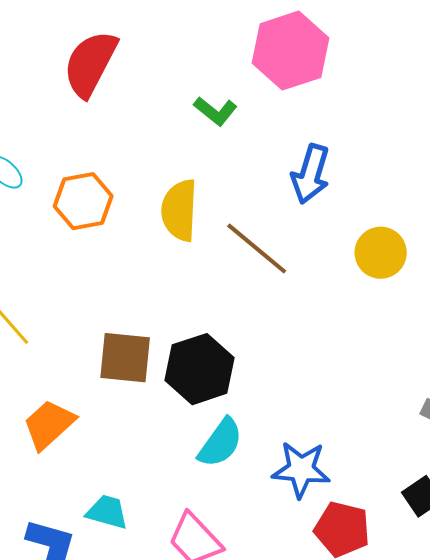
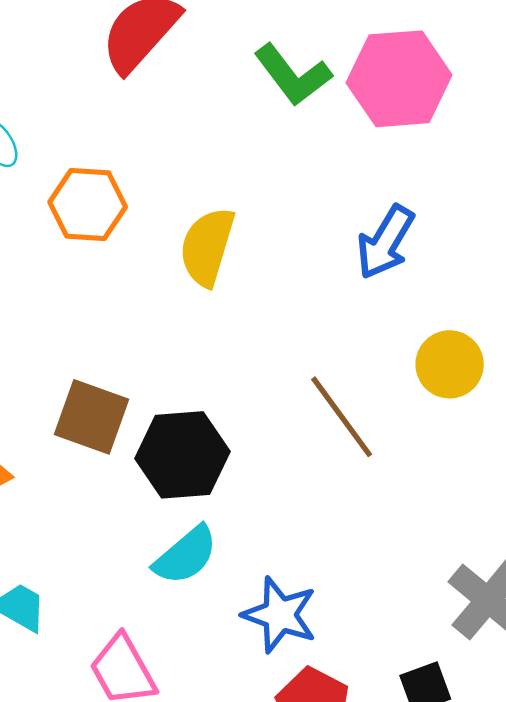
green L-shape: (215, 111) -> (293, 75), moved, size x1.4
brown line: (257, 249) -> (342, 417), moved

